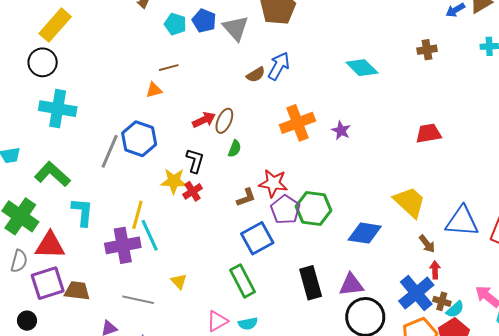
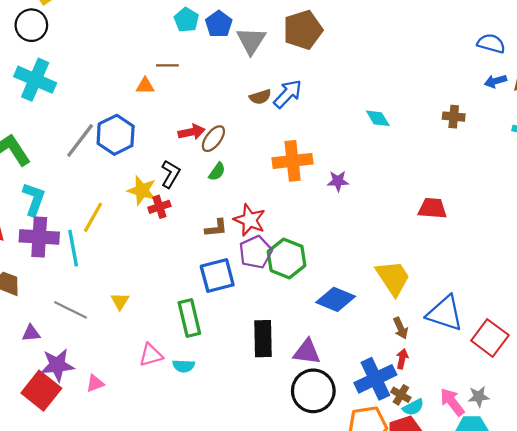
cyan diamond: (362, 68) -> (378, 118), size x0.7
purple star: (341, 130) -> (338, 181), turned 30
cyan line: (150, 235) -> (73, 248), moved
purple cross: (123, 245) -> (39, 237), moved

